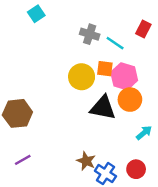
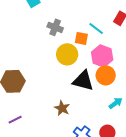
gray cross: (90, 34) -> (55, 27), moved
orange square: (105, 69) -> (81, 38), moved
brown star: (86, 161) -> (62, 108), moved

